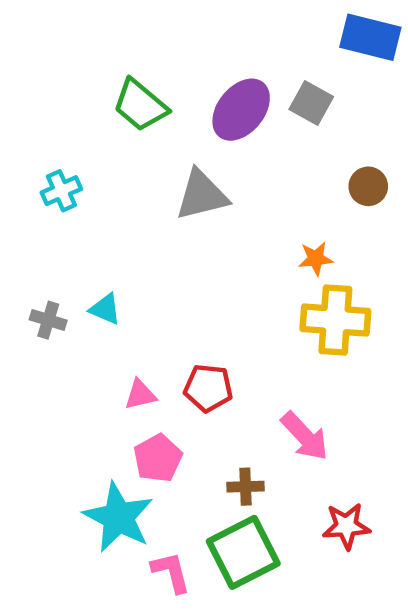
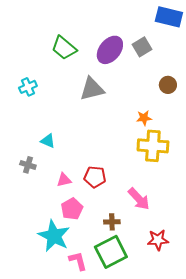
gray square: (311, 103) -> (142, 47), turned 30
gray cross: (48, 320) -> (28, 165), moved

